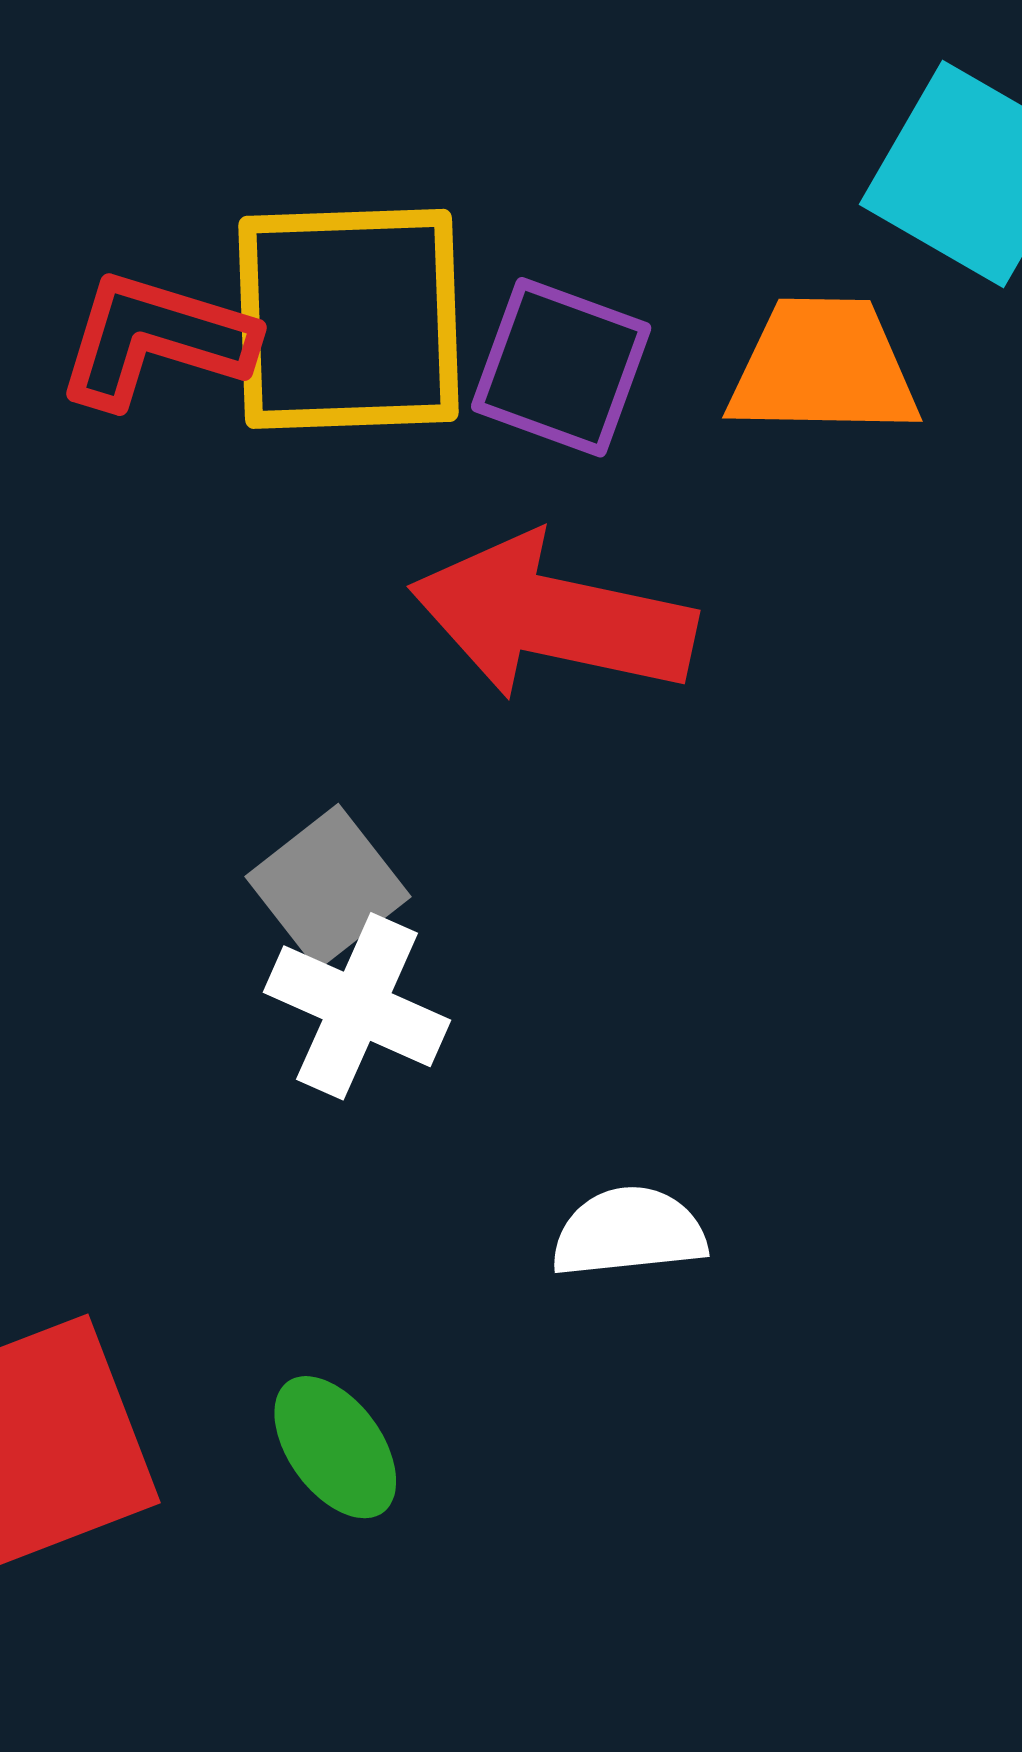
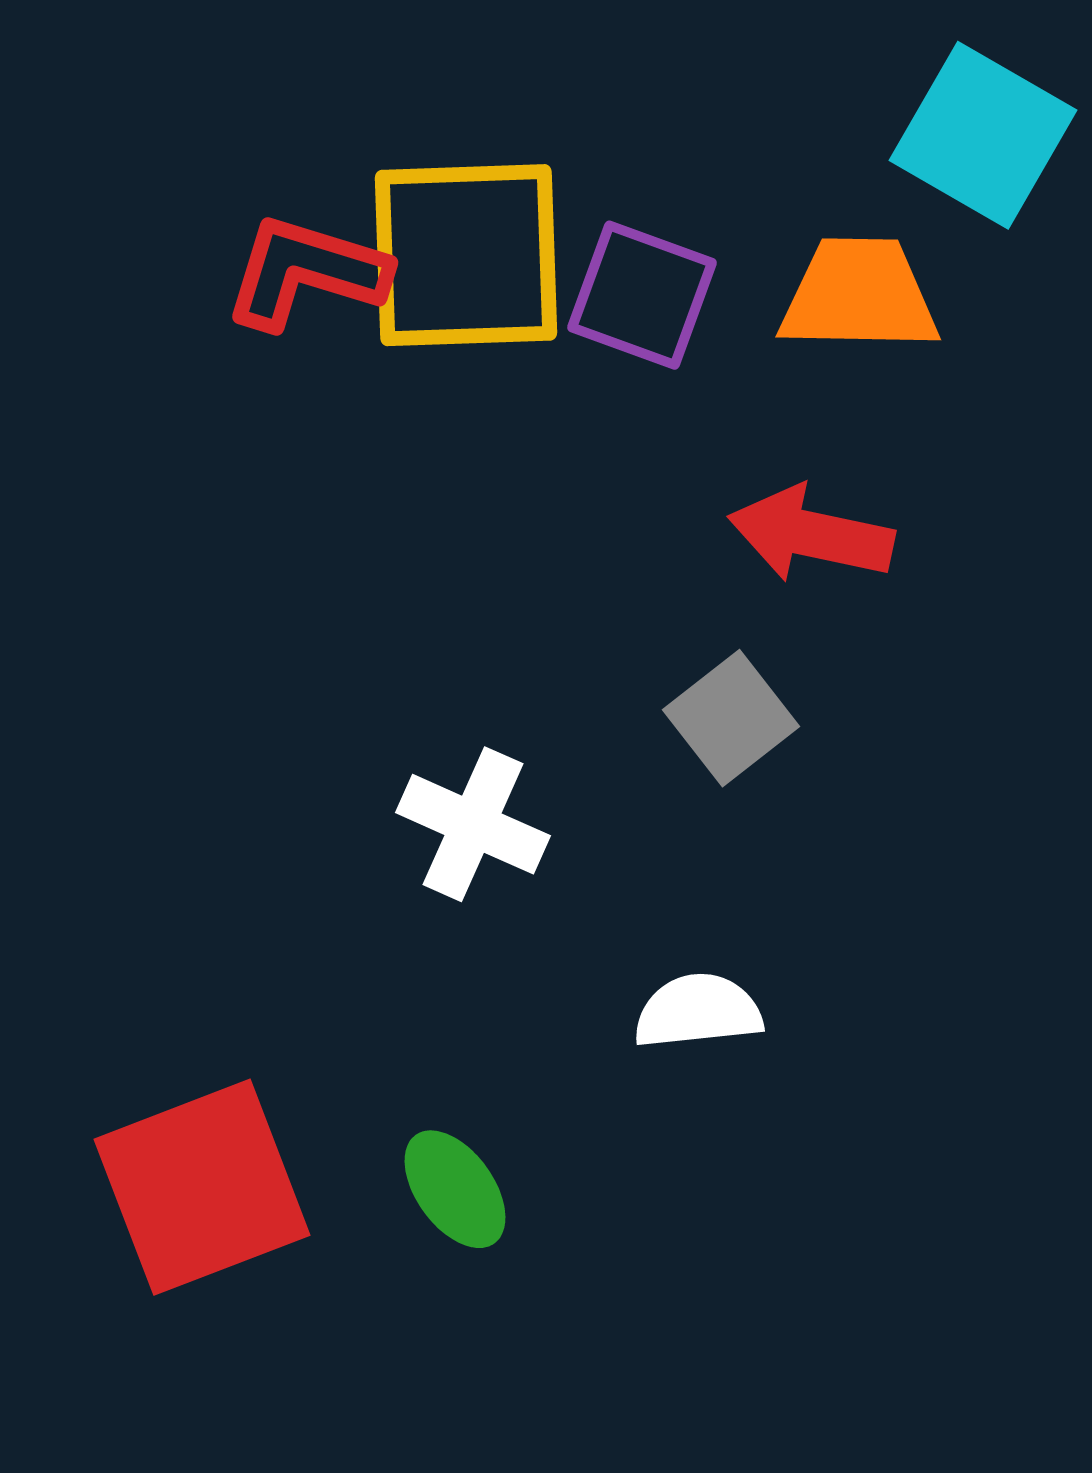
red arrow: (553, 617) -> (811, 534), moved, size x0.7
gray square: (328, 887) -> (731, 718), moved

